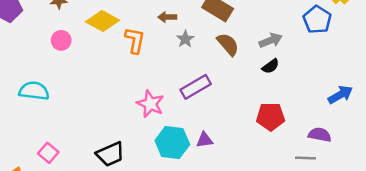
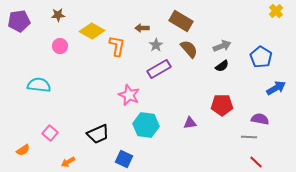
blue pentagon: (317, 20) -> (261, 57), moved
purple rectangle: (196, 87) -> (159, 69), moved
purple triangle: (205, 140) -> (190, 123), moved

